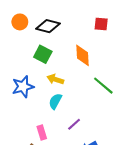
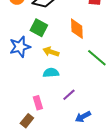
blue star: (23, 87) -> (20, 47), moved
cyan semicircle: (55, 101) -> (51, 73), turned 56

